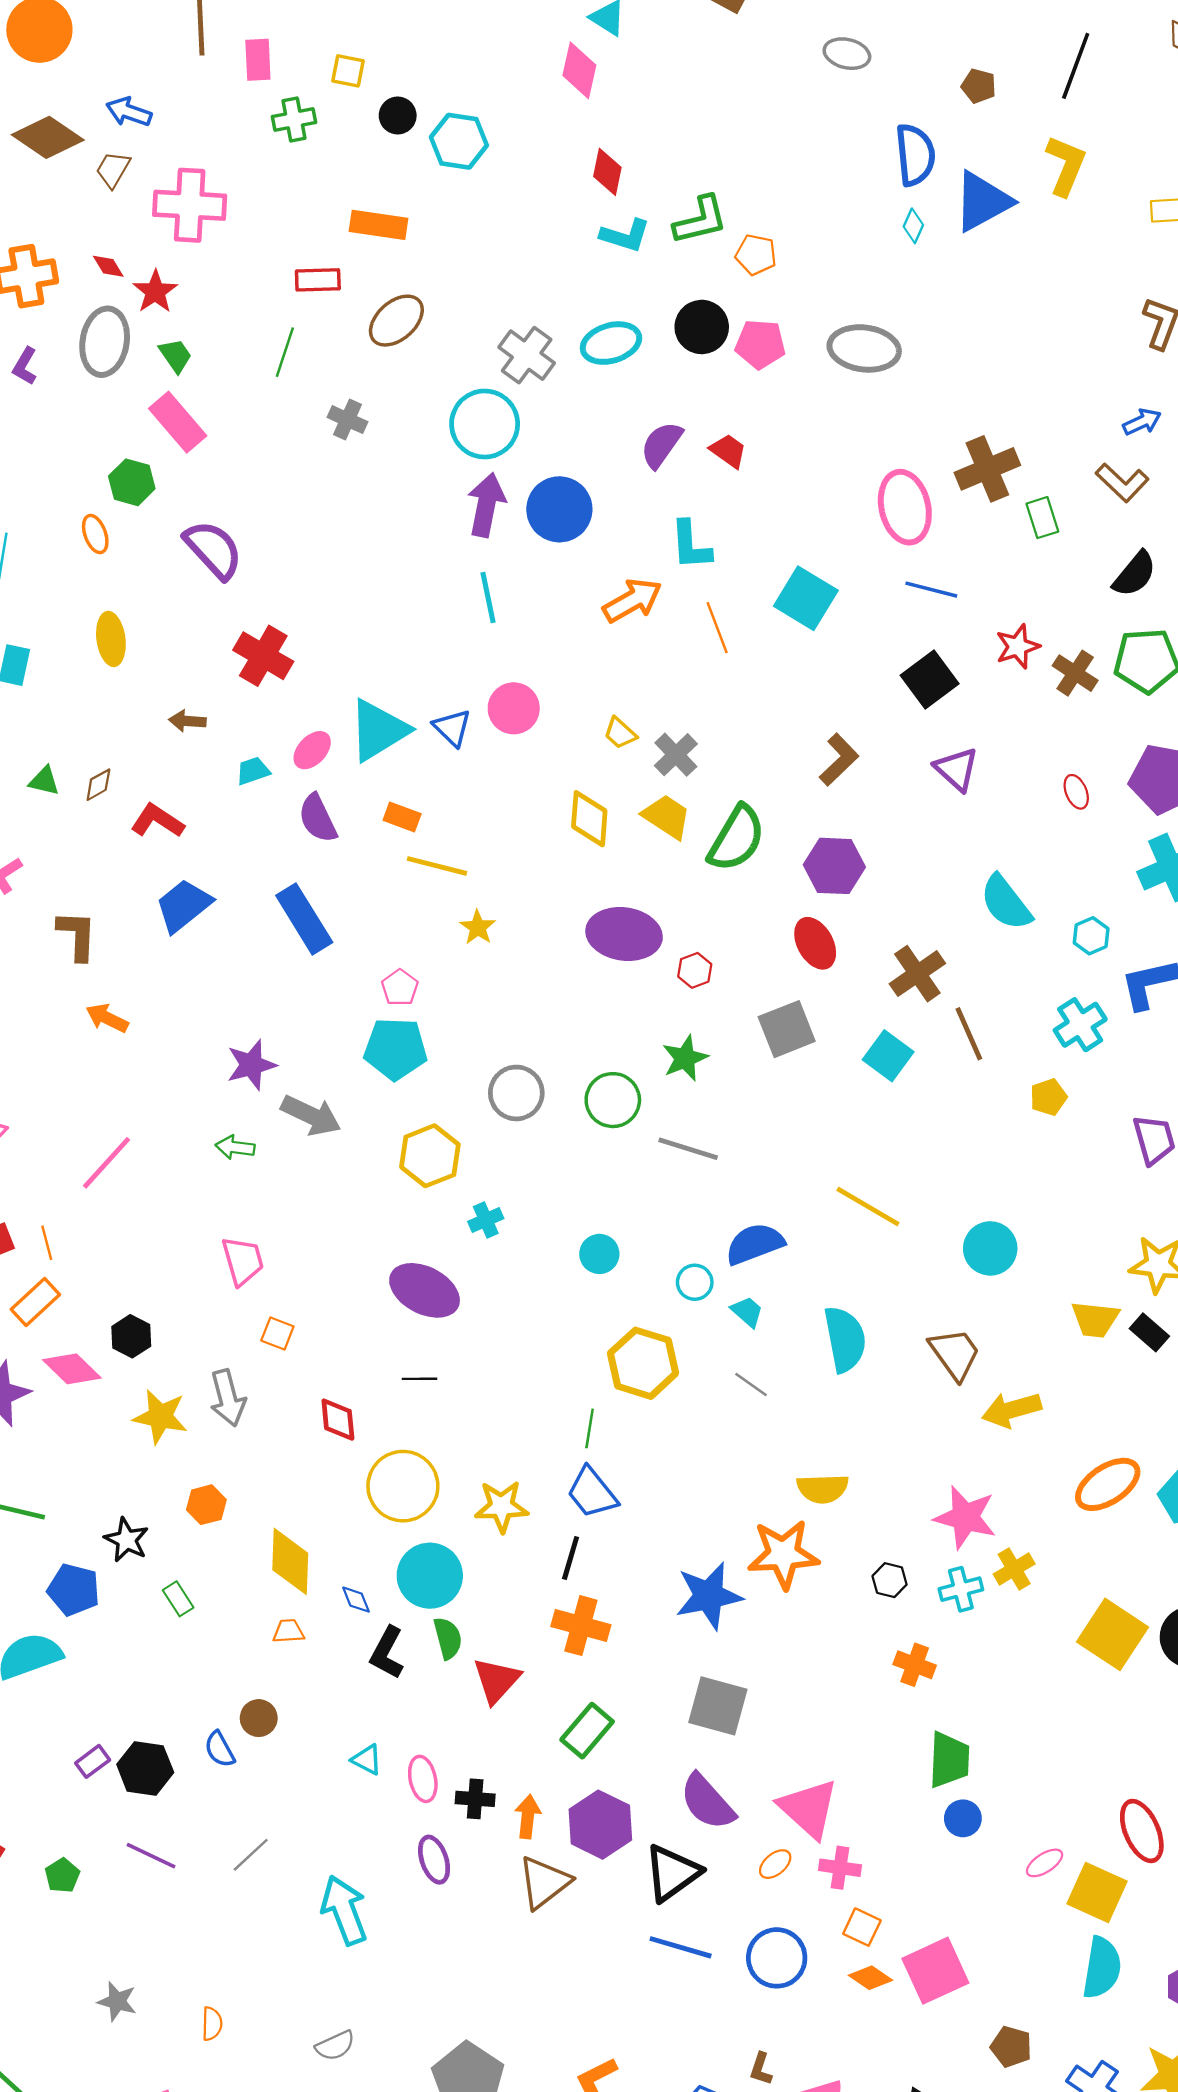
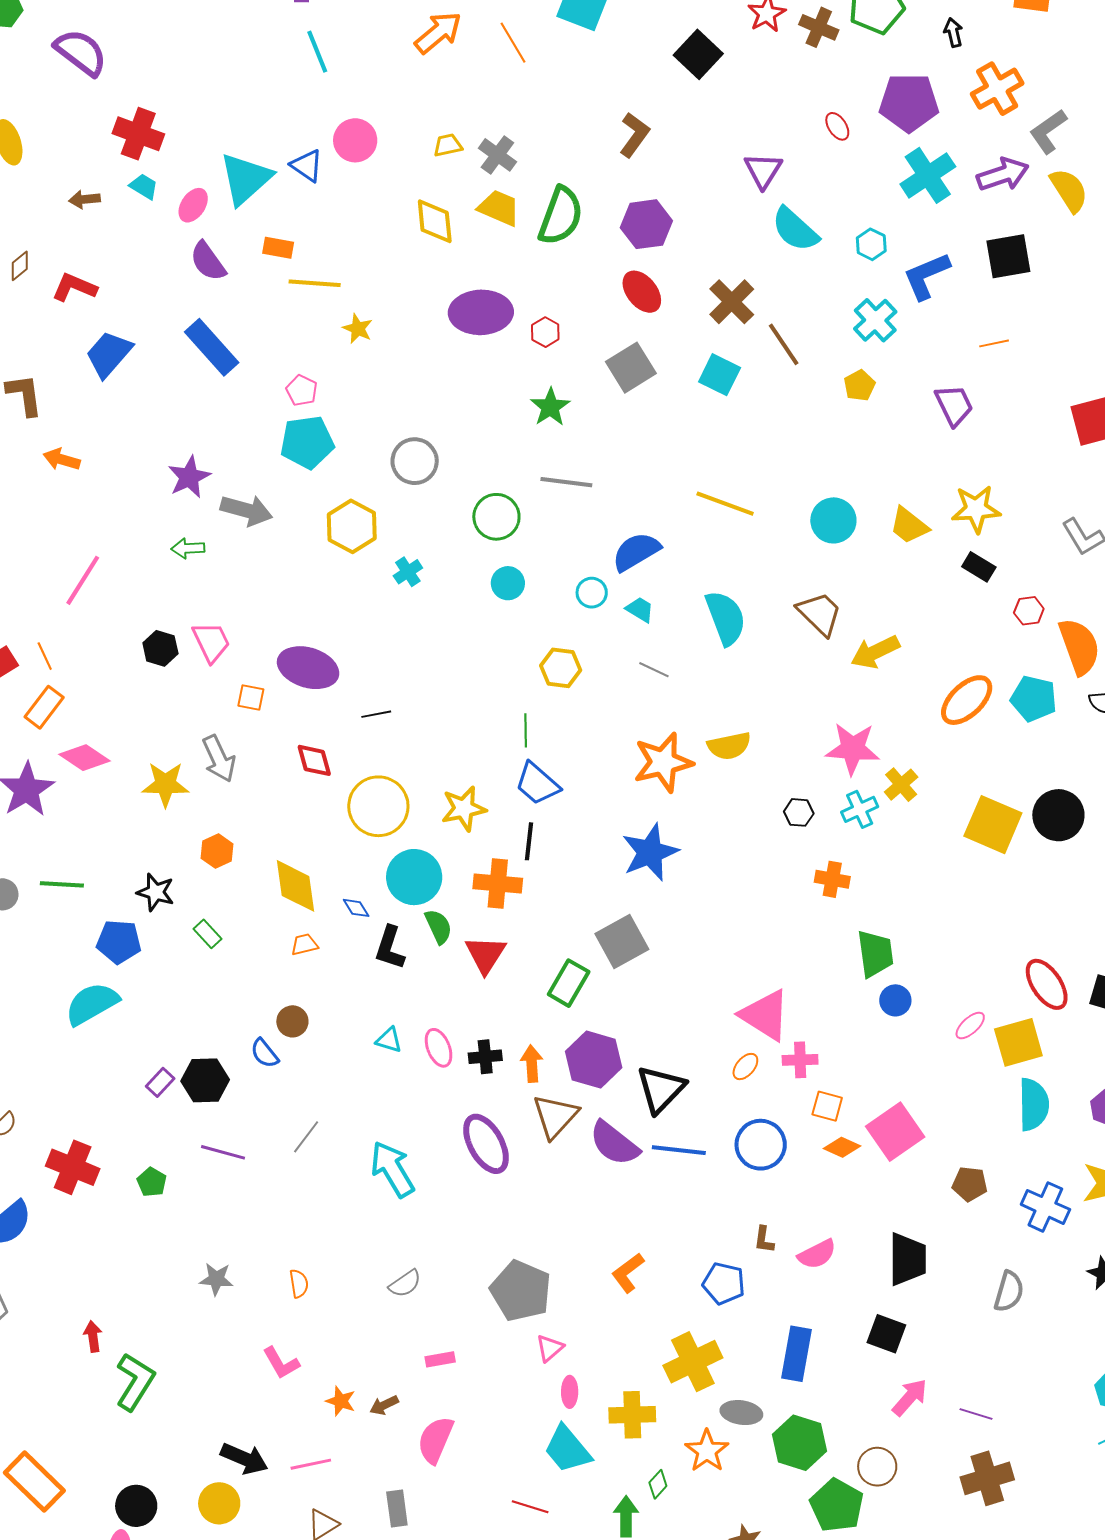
yellow trapezoid: (620, 733) -> (448, 145), turned 136
purple triangle: (957, 769) -> (763, 170), moved, turned 30
cyan trapezoid: (253, 771) -> (144, 186), moved, turned 60
green circle: (613, 1100) -> (496, 517), moved
purple ellipse: (425, 1290) -> (308, 668), moved
yellow trapezoid: (1095, 1319) -> (909, 525), moved, turned 42
black hexagon: (131, 1336) -> (160, 648), moved
yellow hexagon: (643, 1363) -> (561, 668), size x0.7
orange star: (783, 1554) -> (663, 762), moved
orange cross: (581, 1626) -> (498, 884), moved
gray square: (718, 1706) -> (622, 941), moved, turned -34
purple semicircle: (707, 1802) -> (614, 1143), moved
purple ellipse: (434, 1860) -> (486, 1144), moved, size x1.5
yellow square: (1097, 1892) -> (1018, 1042), turned -30

